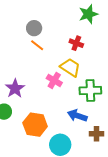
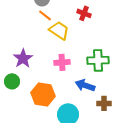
yellow trapezoid: (70, 67) -> (59, 30), moved
pink cross: (54, 80) -> (62, 62), moved, turned -35

